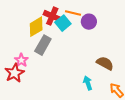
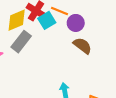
brown semicircle: (105, 63) -> (82, 46), moved

